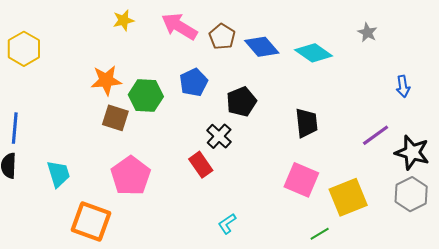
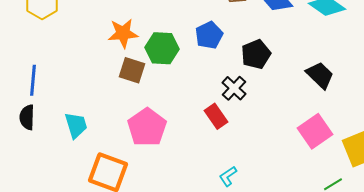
black trapezoid: (306, 123) -> (320, 75), turned -40
pink square: (301, 180) -> (315, 131), turned 32
cyan L-shape: (227, 224) -> (228, 176), moved

